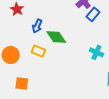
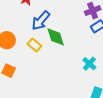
blue arrow: (37, 26) -> (41, 21), size x1.5

